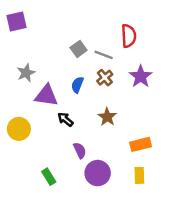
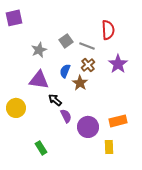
gray star: (26, 73) -> (39, 50), moved
brown star: (107, 117) -> (80, 83), moved
purple semicircle: (80, 150) -> (66, 116), moved
purple circle: (98, 173) -> (88, 127), moved
yellow rectangle: (139, 175) -> (109, 147), moved

